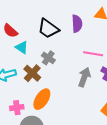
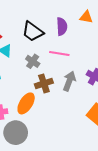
pink line: (93, 54) -> (59, 54), moved
brown cross: (32, 73) -> (44, 83), moved, turned 30

